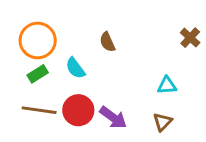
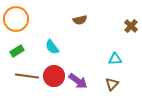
orange circle: (38, 41) -> (16, 19), moved
brown semicircle: (107, 42) -> (80, 20), moved, turned -80
green rectangle: (38, 74) -> (17, 51), moved

